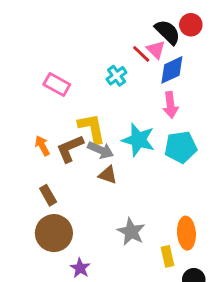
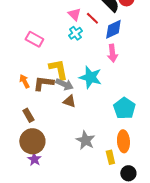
pink triangle: (156, 50) -> (74, 14), moved
cyan pentagon: (181, 147) -> (124, 108), moved, turned -30
brown L-shape: (70, 149) -> (43, 83), turned 30
purple star: (80, 268) -> (34, 159), moved

